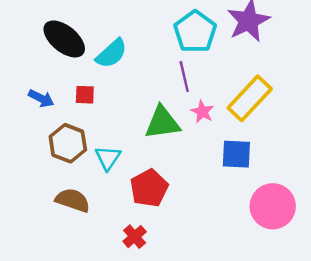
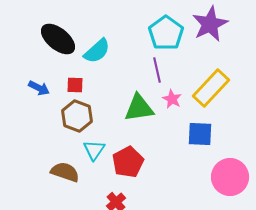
brown hexagon: (68, 143) -> (77, 116), moved
cyan triangle: (108, 158) -> (94, 150), moved

